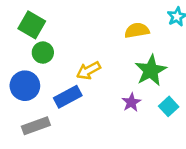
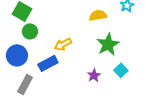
purple star: (131, 102) -> (94, 75), moved
gray rectangle: (36, 126) -> (25, 84), turned -42

